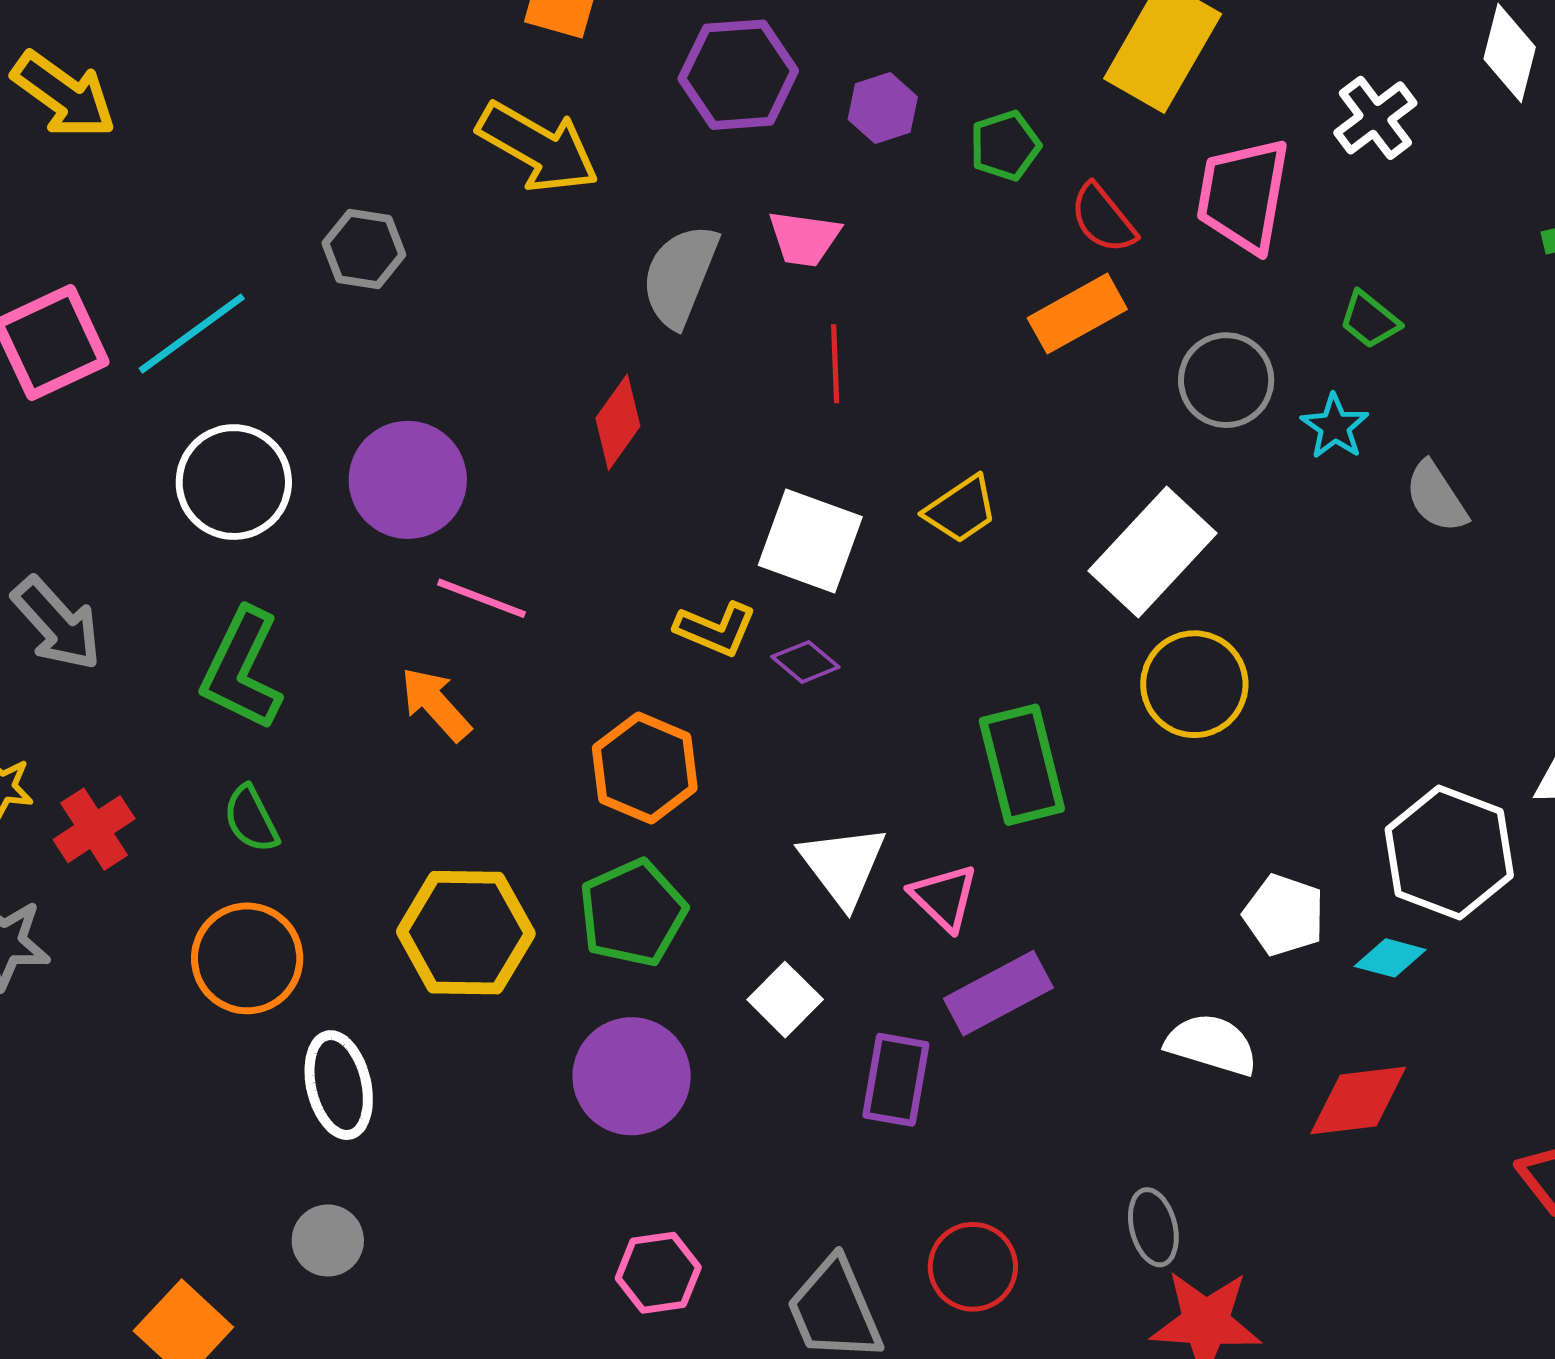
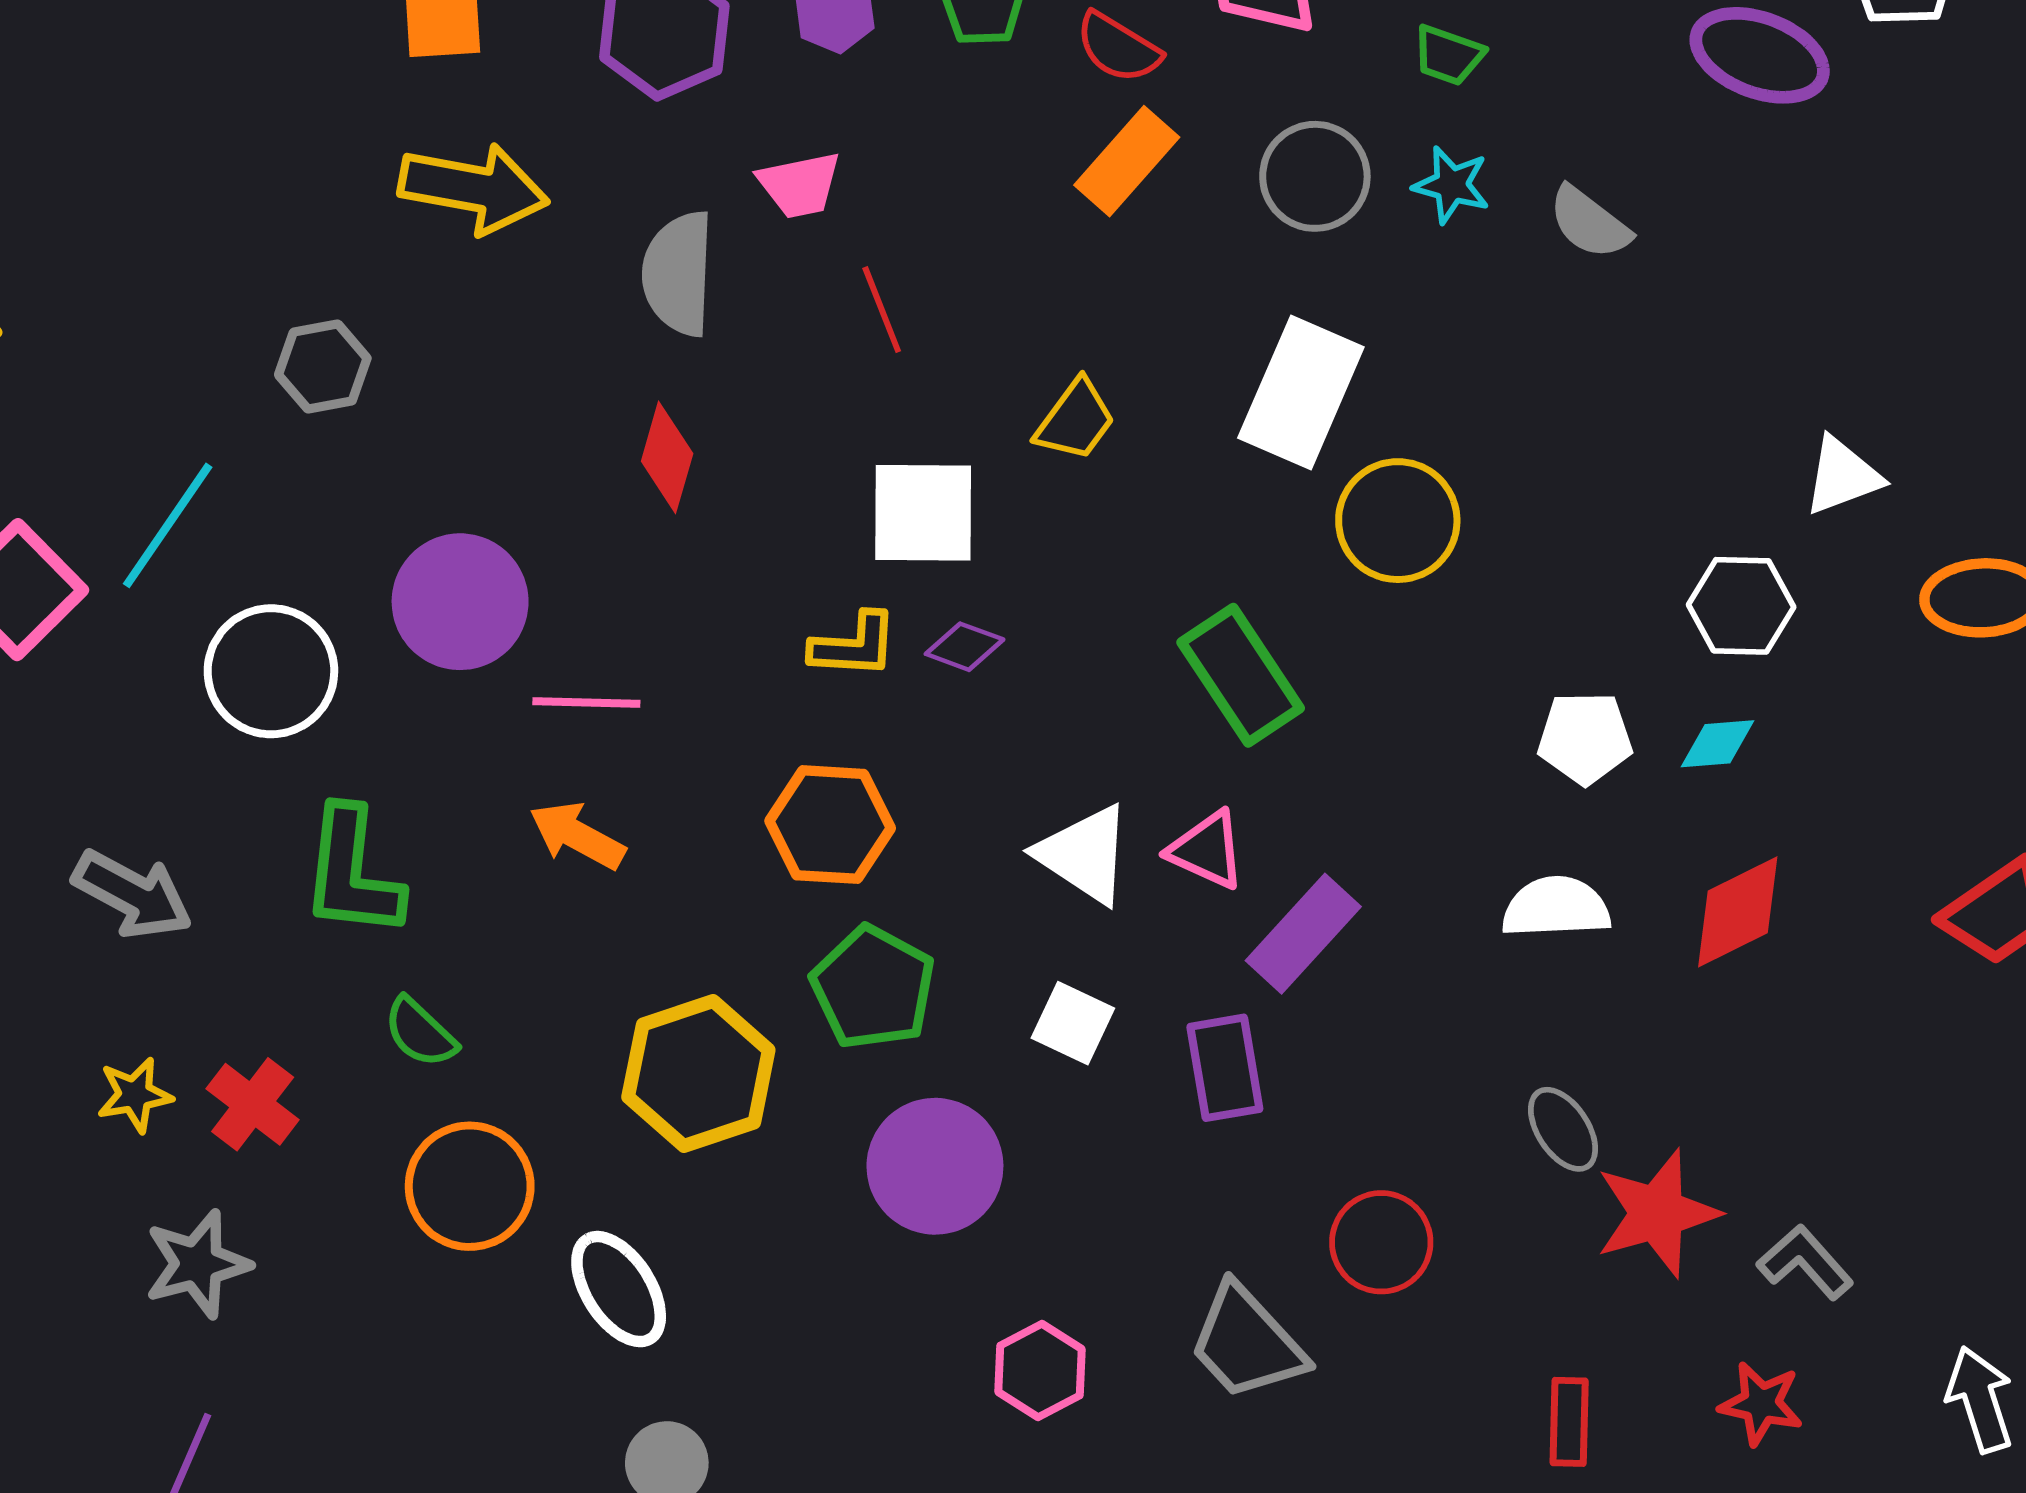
white hexagon: (1449, 853) -> (1741, 606), size x0.7

